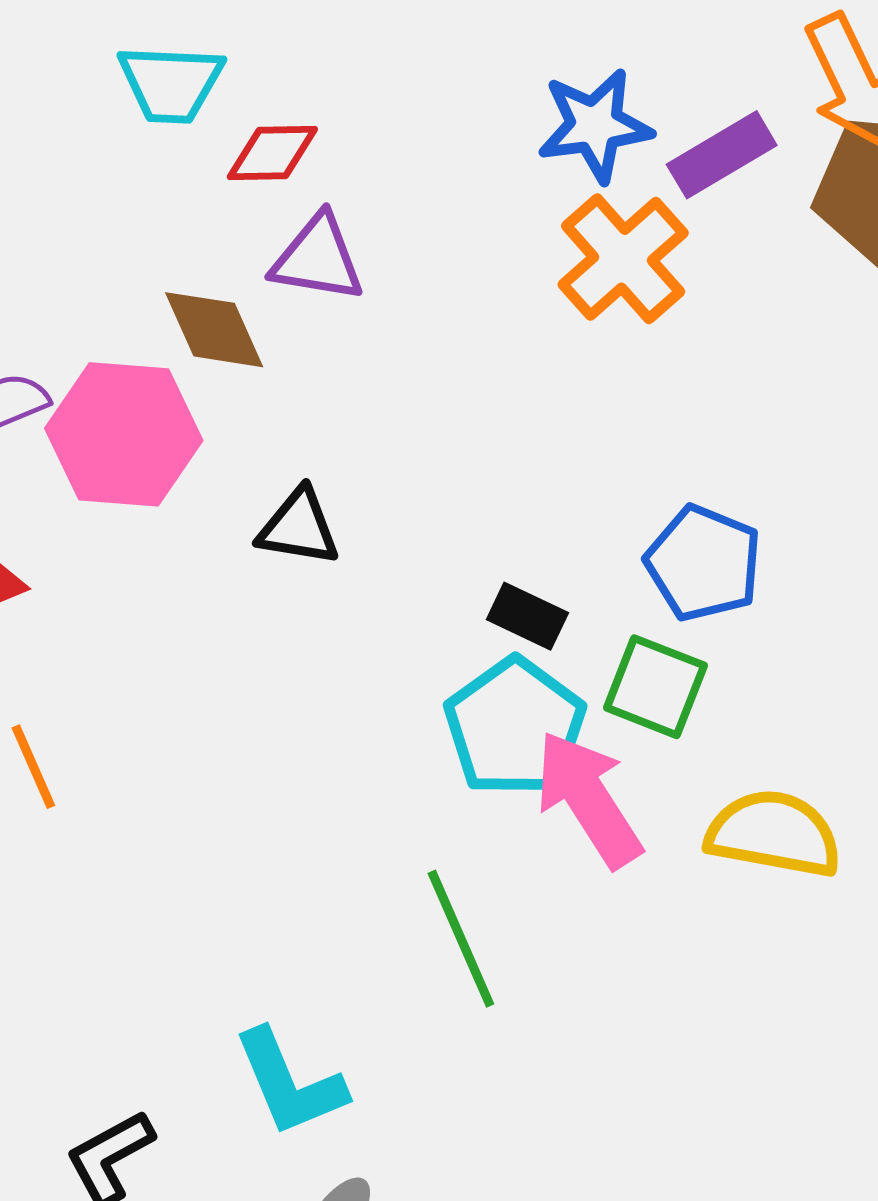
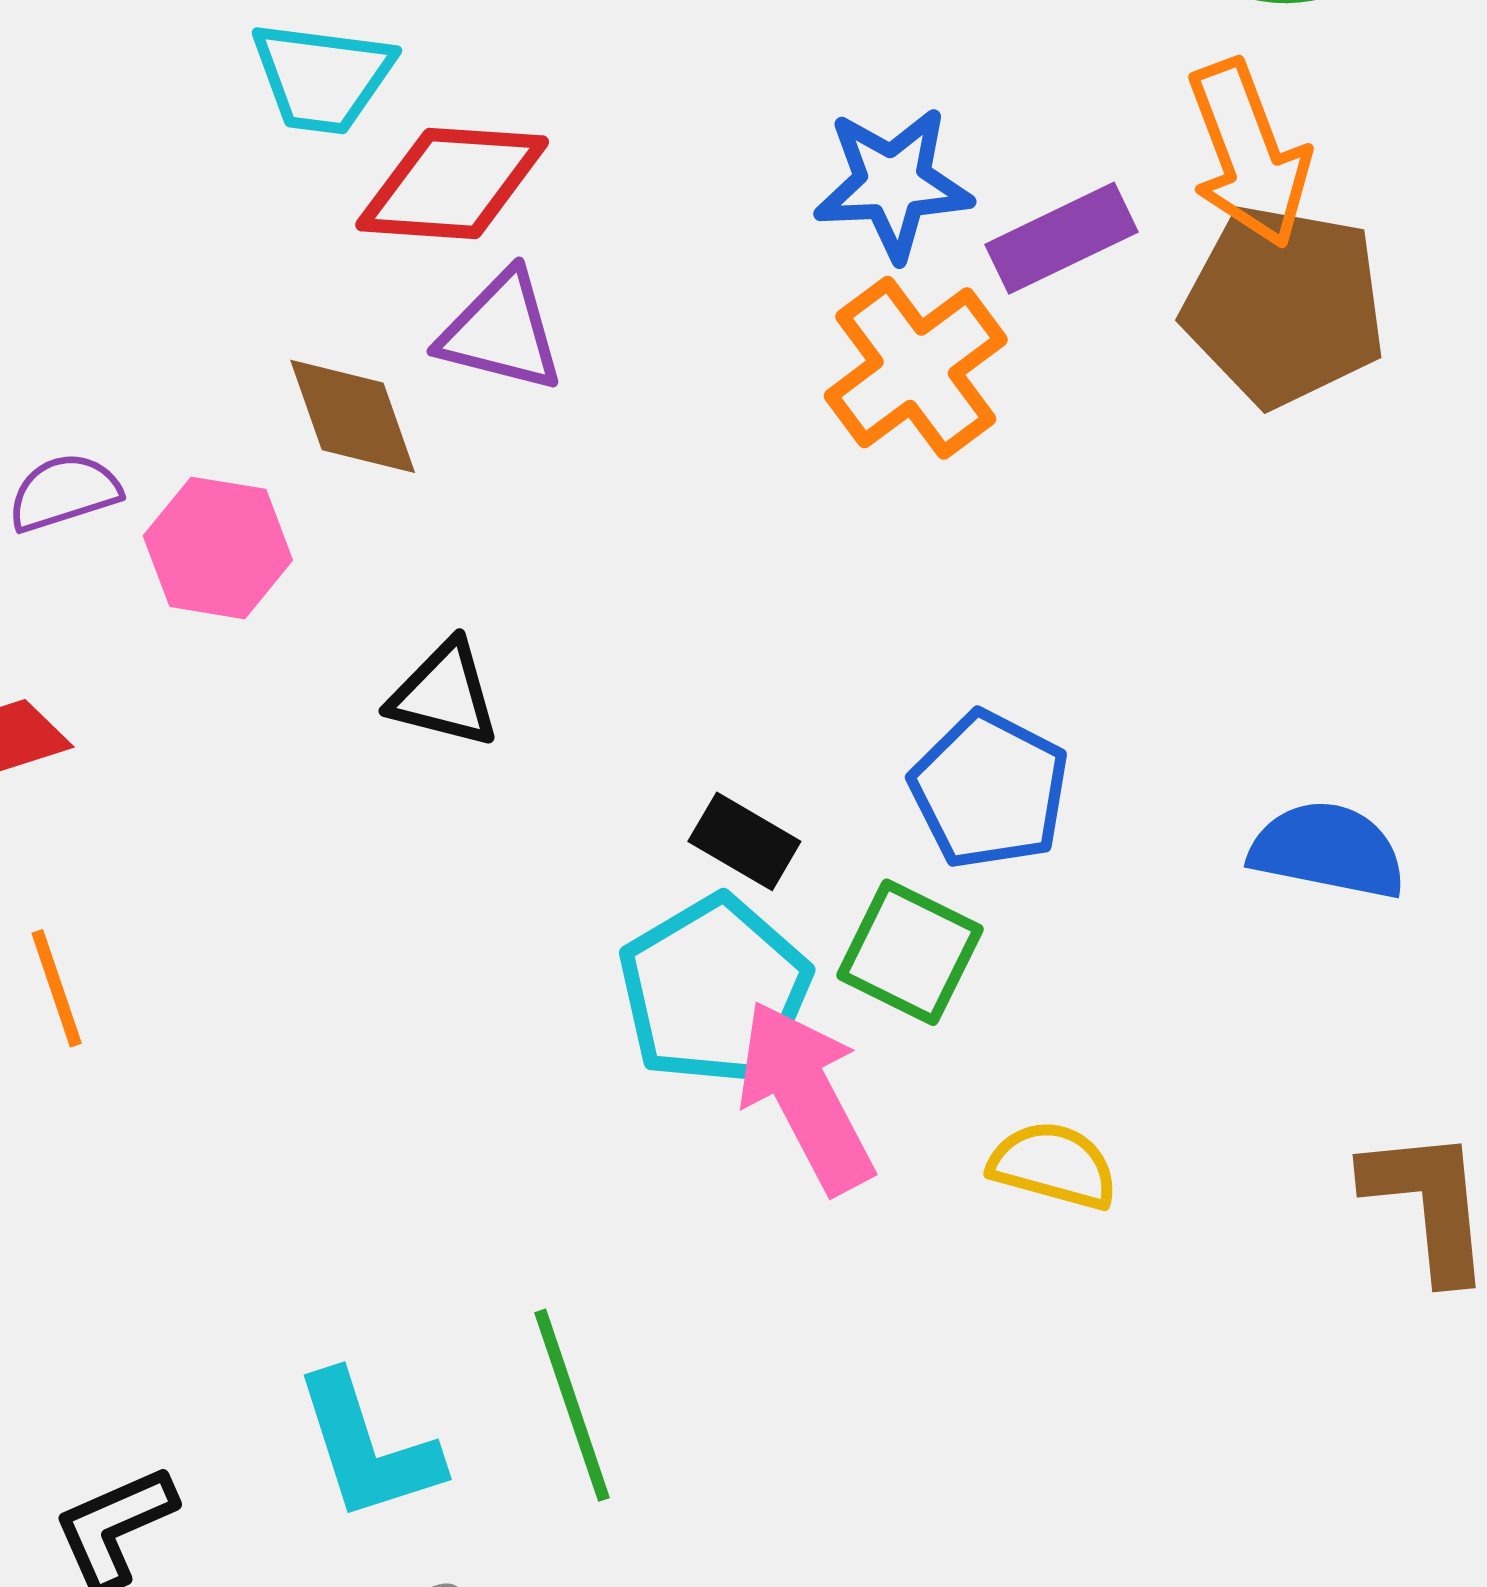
red diamond: (272, 153) -> (452, 183), size x1.5
pink hexagon: (124, 434) -> (218, 548), size x0.7
yellow semicircle: (774, 834) -> (1053, 1165), size x0.7
green line: (461, 939) -> (572, 1405), moved

